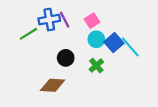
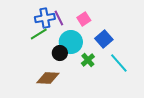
green line: (28, 34) -> (39, 34), moved
cyan circle: (96, 39) -> (71, 42), moved, size x1.5
cyan line: (130, 47) -> (119, 63), moved

